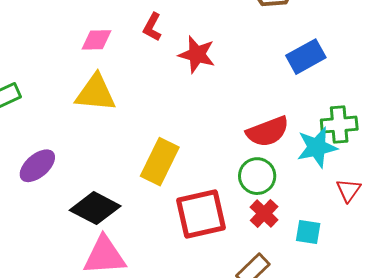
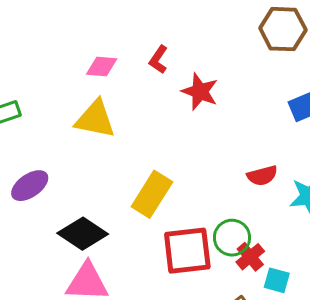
red semicircle: (268, 132) -> (262, 176), size x0.7
green circle: (257, 176) -> (232, 238), moved
cyan square: (308, 232) -> (277, 280), moved

